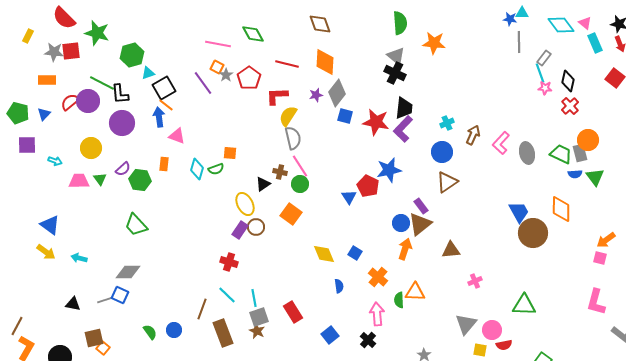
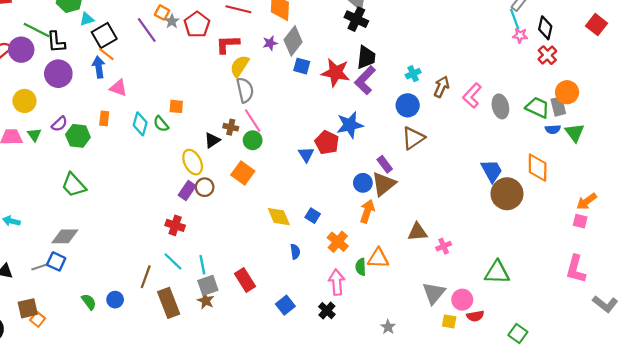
green semicircle: (216, 169) -> (161, 124), turned 70
brown triangle: (451, 250) -> (417, 232), moved

